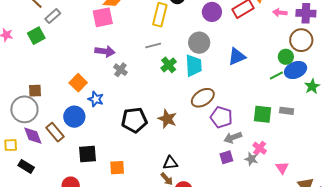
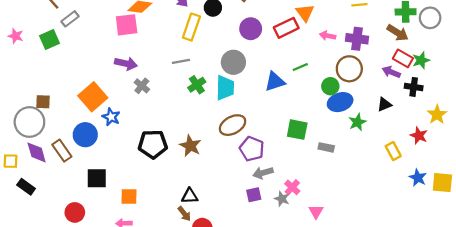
green line: (276, 76) -> (300, 67), moved
orange square: (78, 83) -> (93, 97), size x1.4
green square: (262, 114) -> (297, 130), moved

